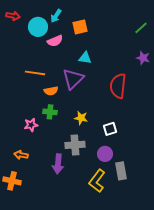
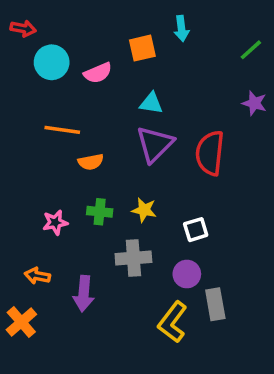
cyan arrow: (56, 16) -> (181, 28), moved, turned -40
cyan circle: (38, 27) -> (52, 62), moved
purple triangle: (73, 79) -> (155, 144), moved
green cross: (50, 112) -> (100, 212), moved
purple arrow: (58, 164) -> (84, 294), moved
orange cross: (12, 181) -> (21, 322), turned 36

